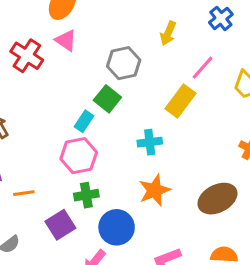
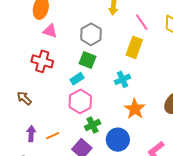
red cross: (27, 56) -> (42, 61), moved
pink line: (203, 68) -> (142, 22), turned -60
cyan rectangle: (84, 121) -> (77, 79), turned 40

